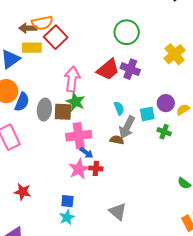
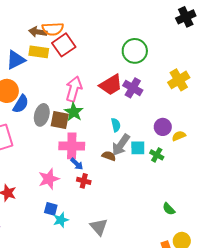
cyan square: (147, 114) -> (138, 148), moved
pink star: (79, 169) -> (49, 179), moved
cyan star: (67, 217) -> (61, 220), moved

